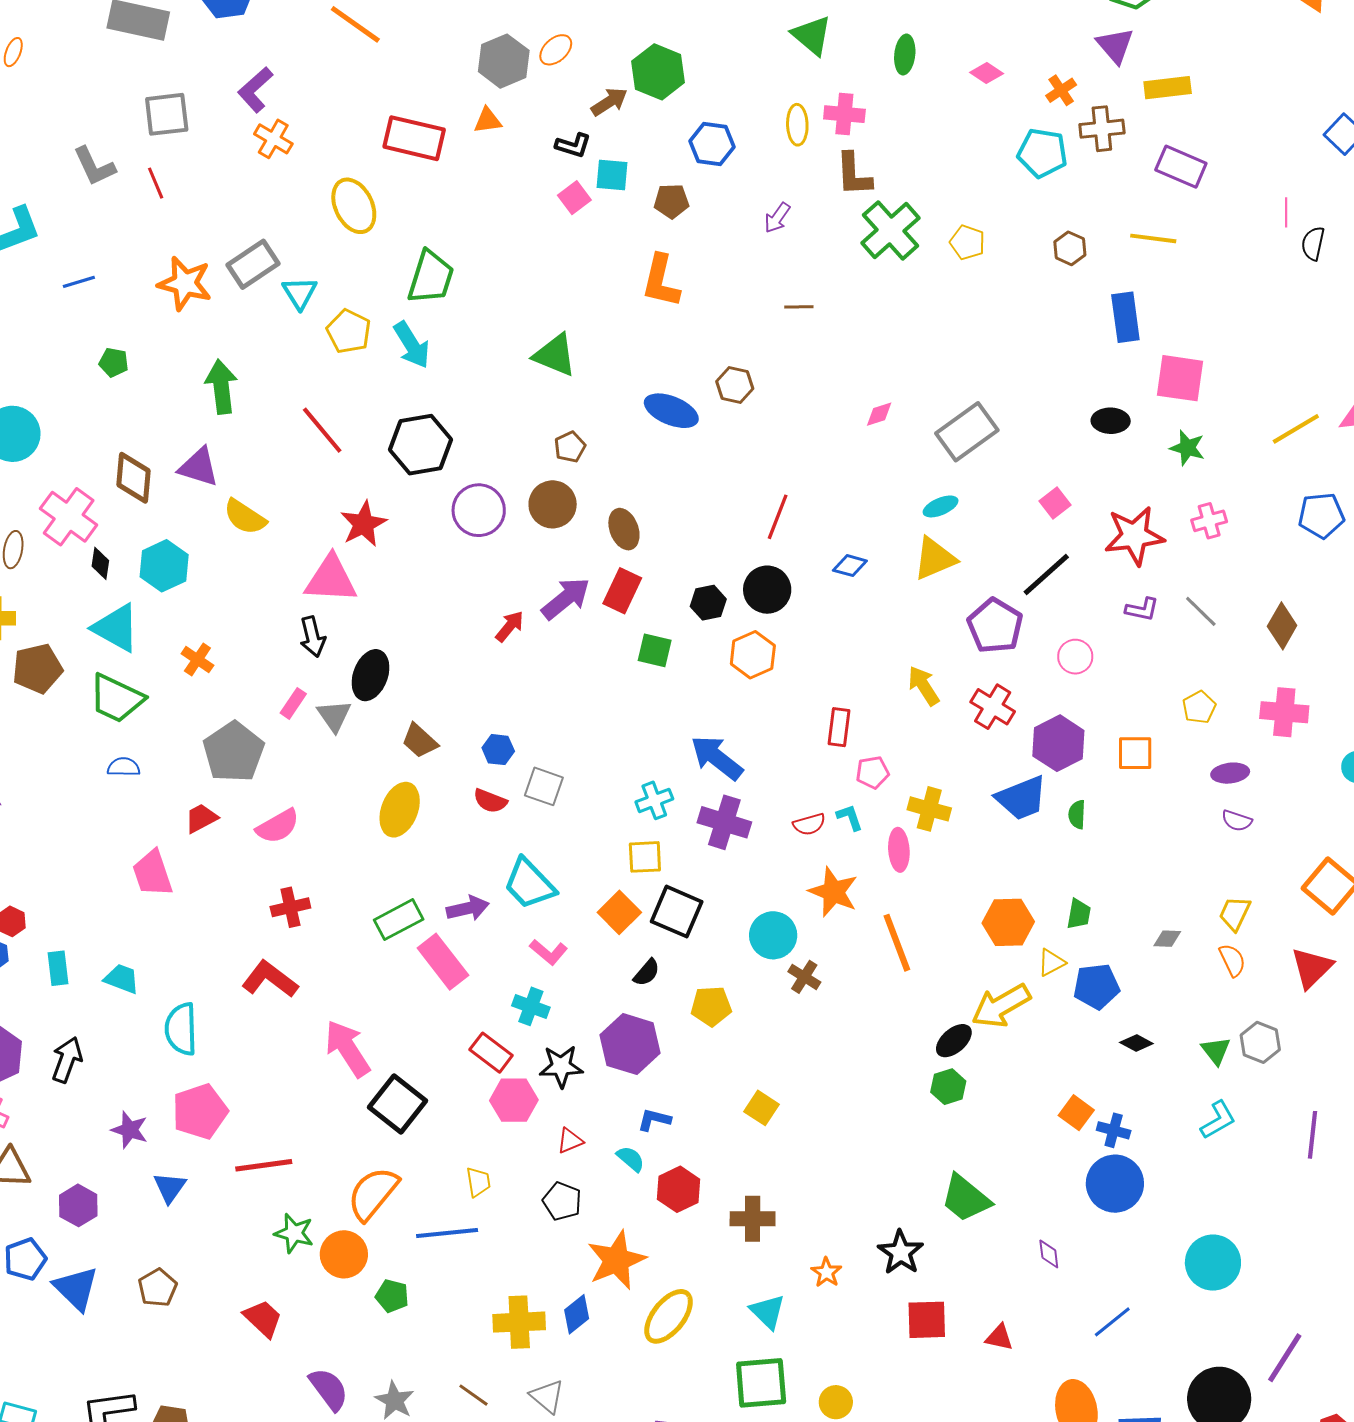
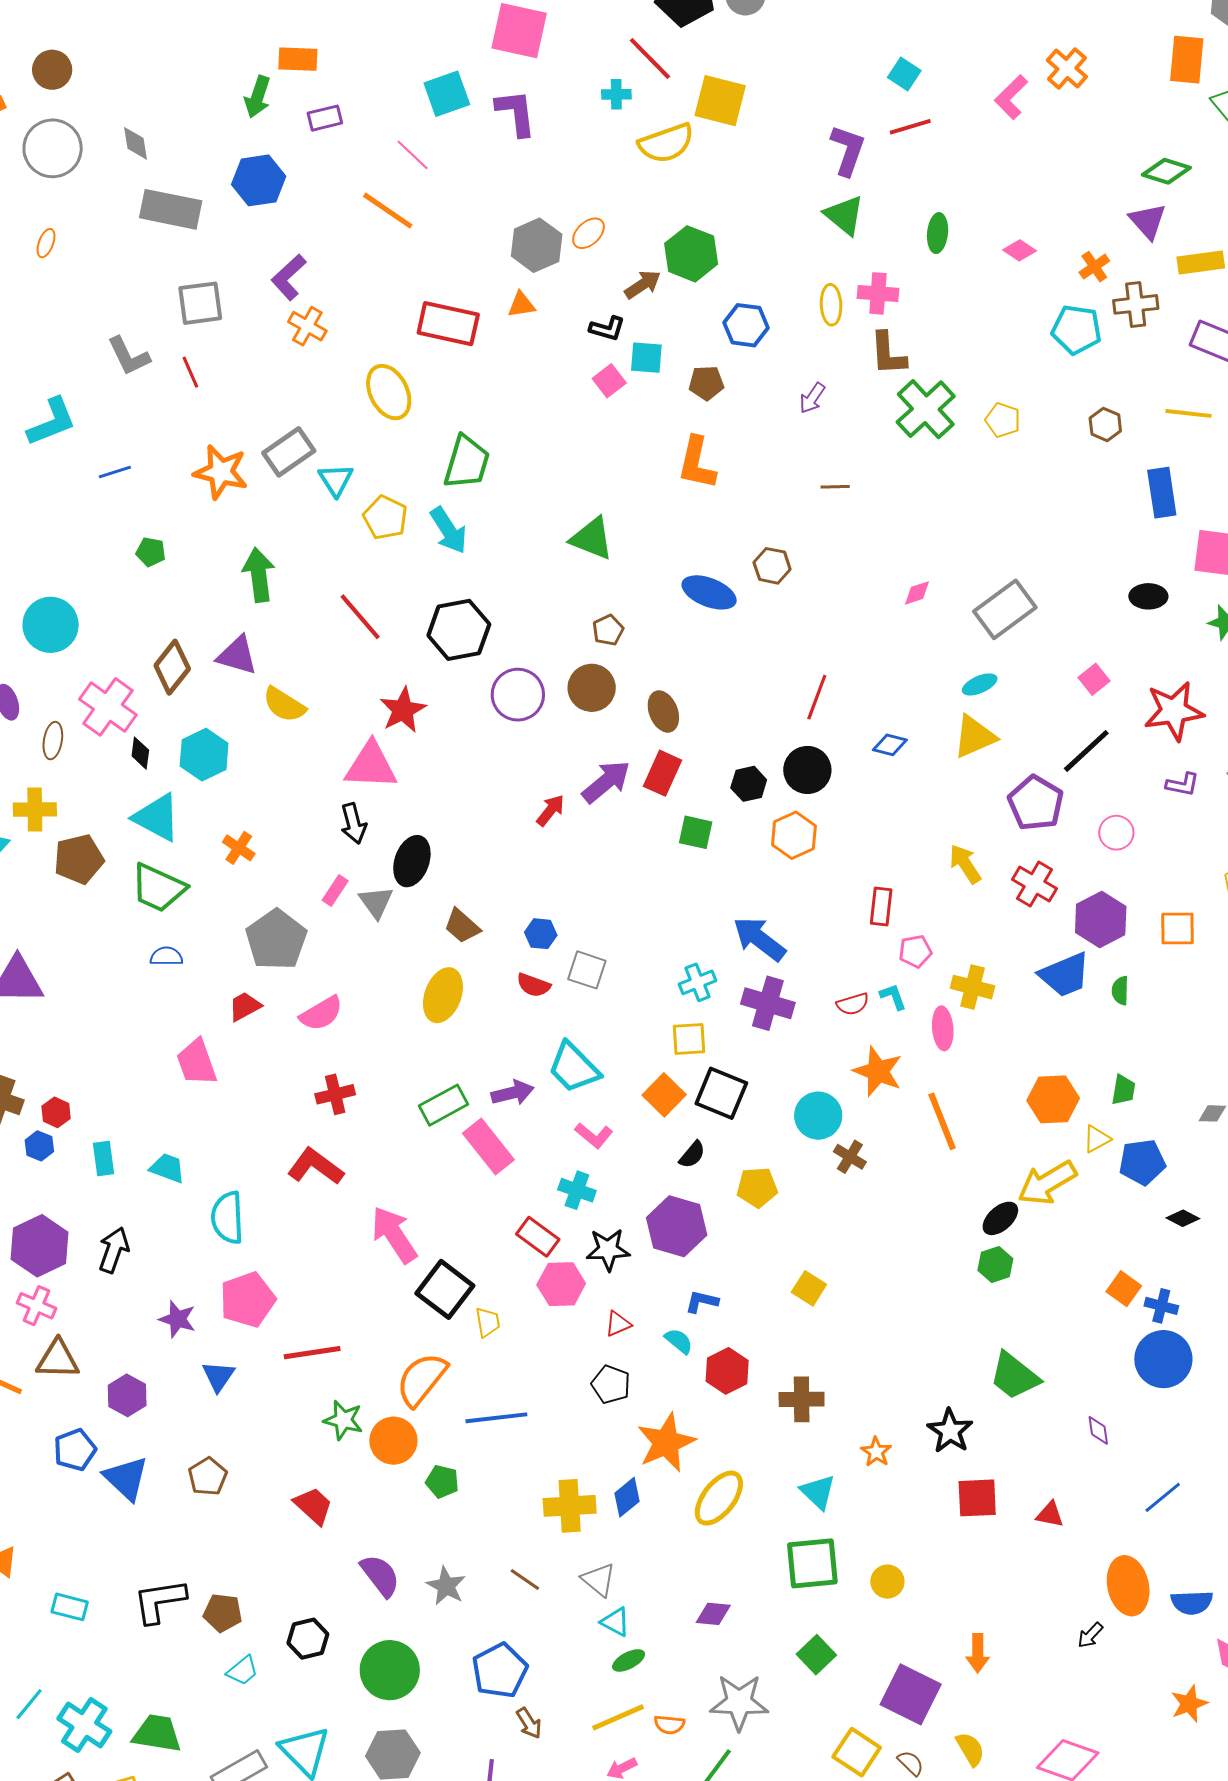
brown diamond: (133, 478) -> (172, 667), turned 34
yellow trapezoid: (478, 1182) -> (488, 1322), moved

